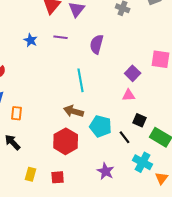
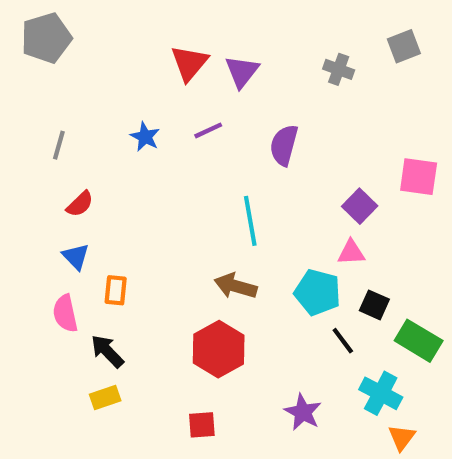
purple line: (61, 37) -> (208, 130), turned -32
cyan pentagon: (101, 126) -> (318, 292), moved
yellow rectangle: (31, 174) -> (105, 398), moved, turned 56
orange triangle: (162, 178) -> (402, 437), moved

